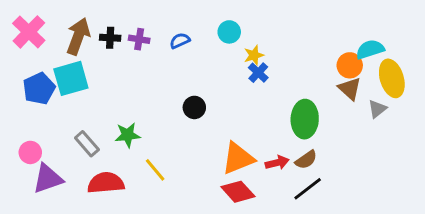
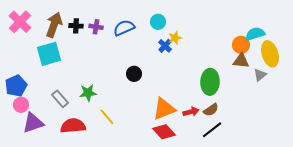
blue semicircle: (180, 41) -> (124, 28), size x1.5
blue cross: (258, 73) -> (165, 46), moved
blue pentagon: (39, 89) -> (16, 86), moved
brown triangle: (350, 89) -> (241, 61), turned -36

